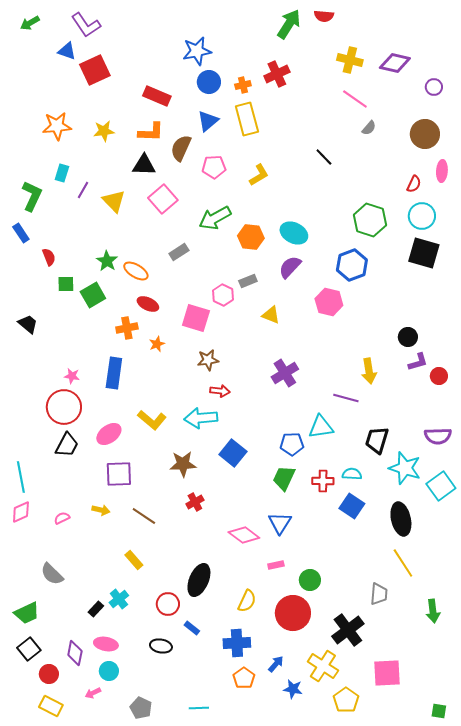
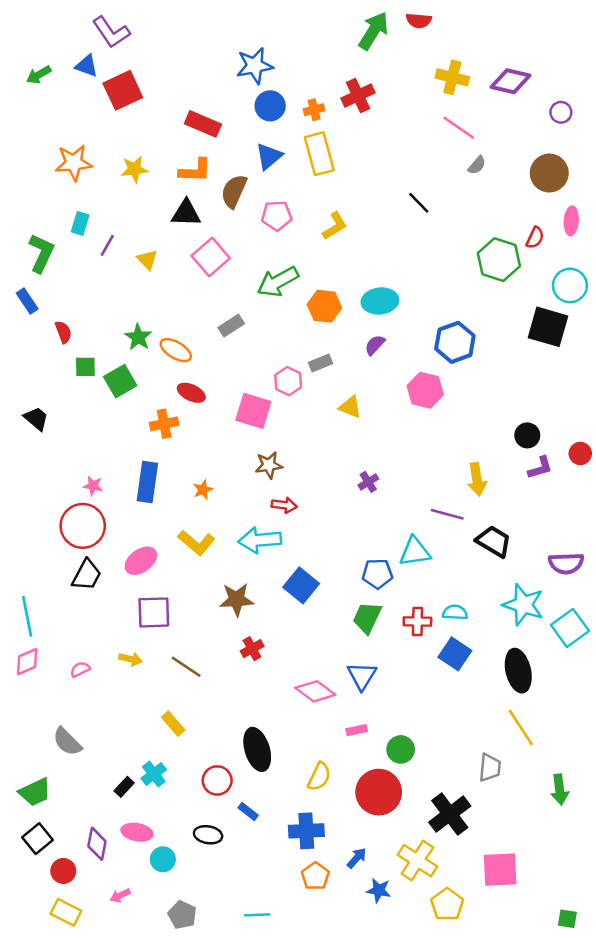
green arrow: (30, 23) -> (39, 75), moved
yellow triangle: (114, 201) -> (147, 260), size x0.7
cyan circle: (422, 216) -> (570, 285), moved
green hexagon: (370, 220) -> (499, 260), moved
cyan ellipse: (294, 233) -> (380, 301), turned -32
purple semicircle: (290, 267) -> (375, 345), size x0.7
orange star: (157, 344) -> (203, 490), moved
purple cross: (285, 373) -> (368, 482), size x0.6
red circle: (439, 376) -> (580, 453), moved
black trapezoid: (377, 440) -> (494, 541), moved, turned 104
black ellipse: (199, 580) -> (257, 749), turned -40
cyan circle: (109, 671) -> (163, 859), moved

